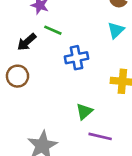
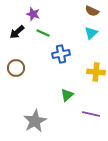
black arrow: (27, 42) -> (17, 32), moved
purple line: (100, 136) -> (91, 114), moved

